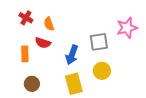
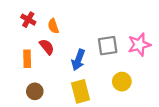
pink star: (127, 28) -> (139, 45), moved
red semicircle: (43, 43) -> (47, 47), turned -147
yellow circle: (102, 71) -> (122, 82), moved

